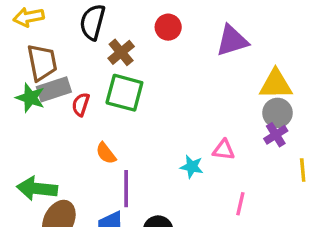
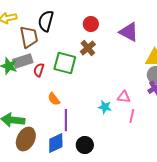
purple triangle: (232, 41) -> (129, 32), turned 45
brown cross: (121, 52) -> (88, 48), moved
brown trapezoid: (42, 62) -> (29, 37), moved
pink line: (240, 204) -> (132, 116), moved

